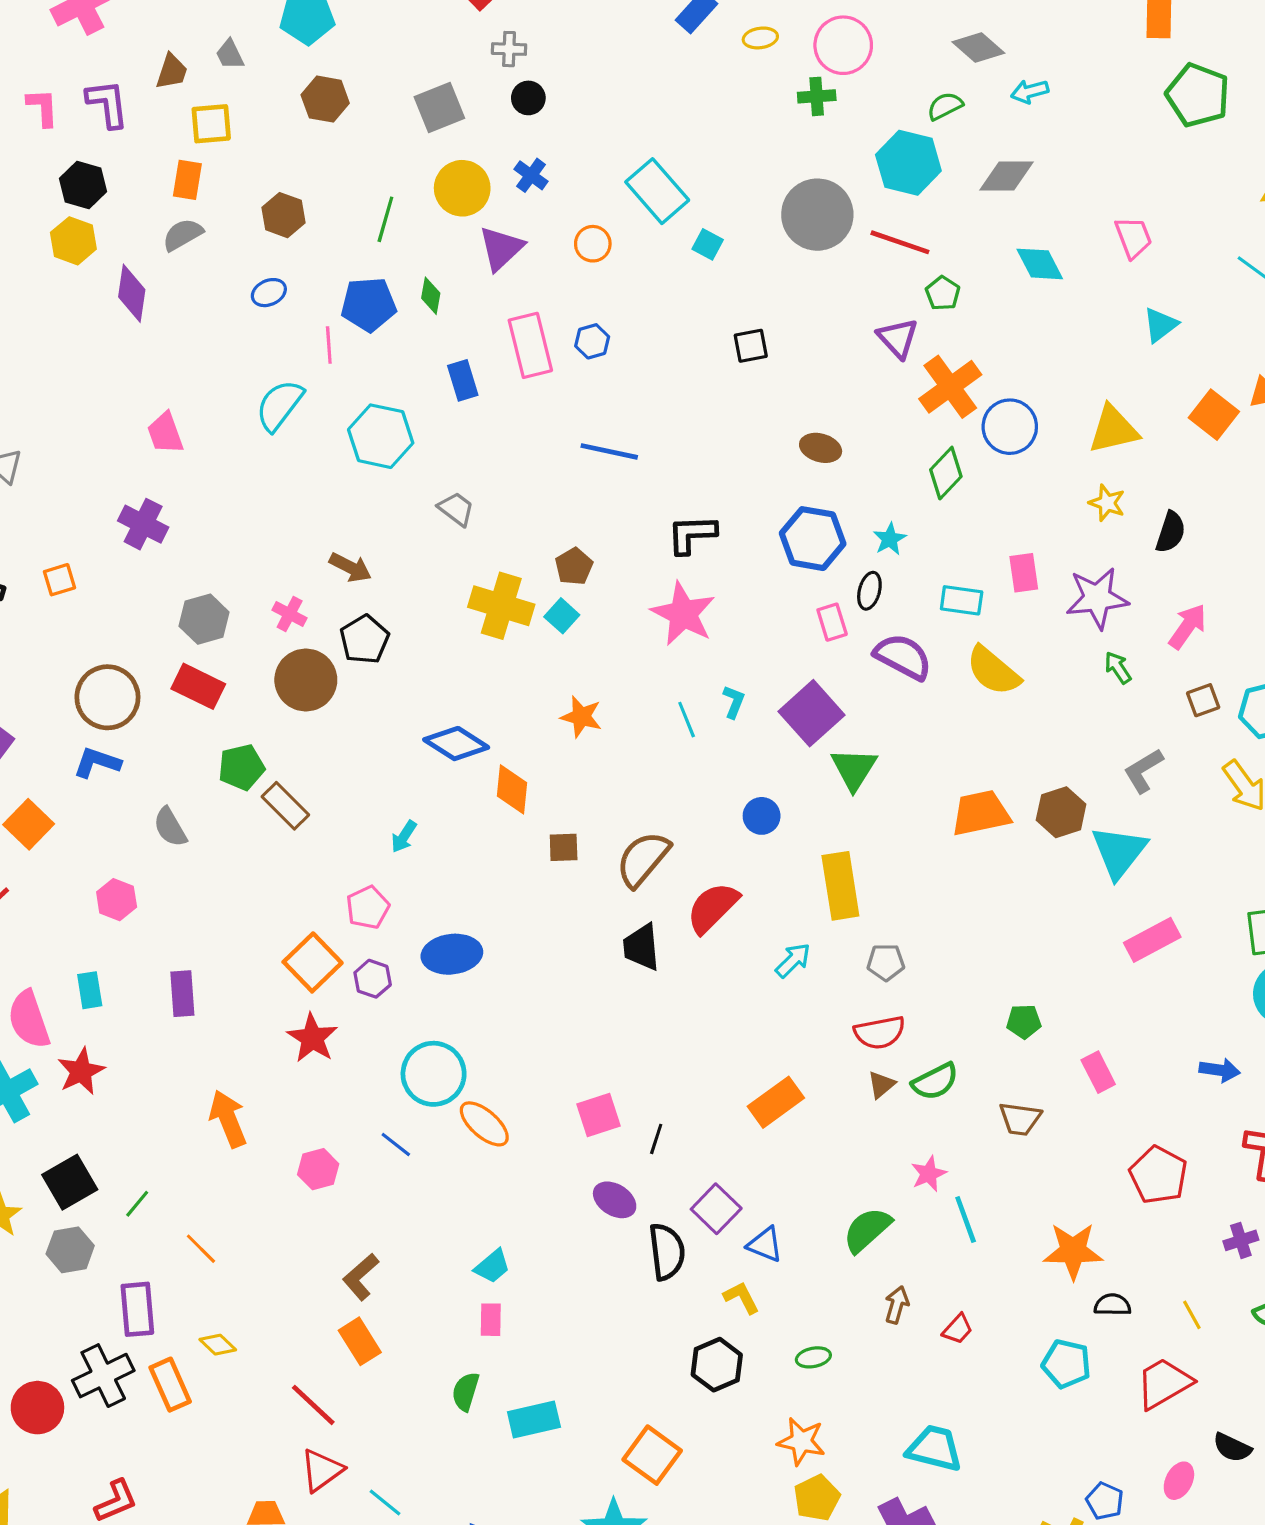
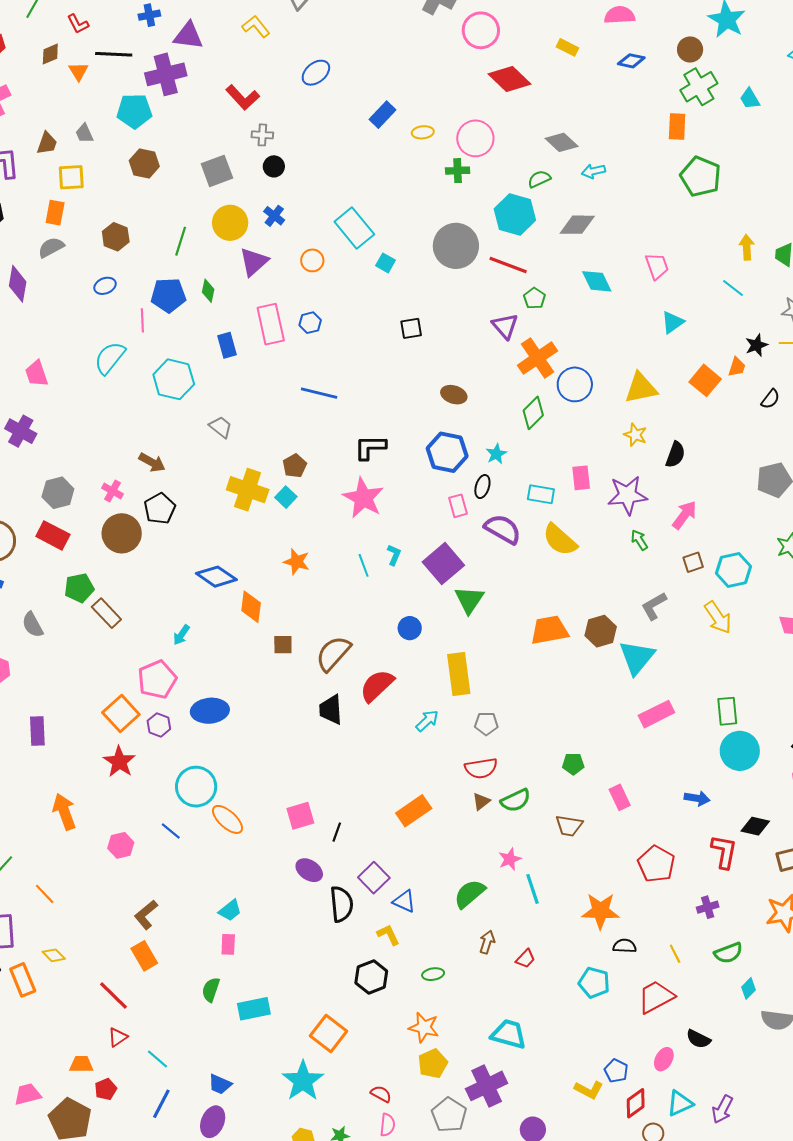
pink pentagon: (368, 907) -> (157, 679), size x1.4
red triangle: (322, 1470) -> (118, 1037), size x0.7

